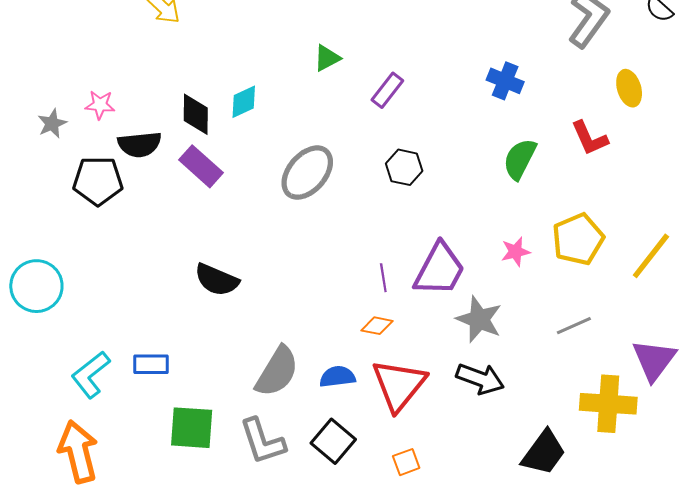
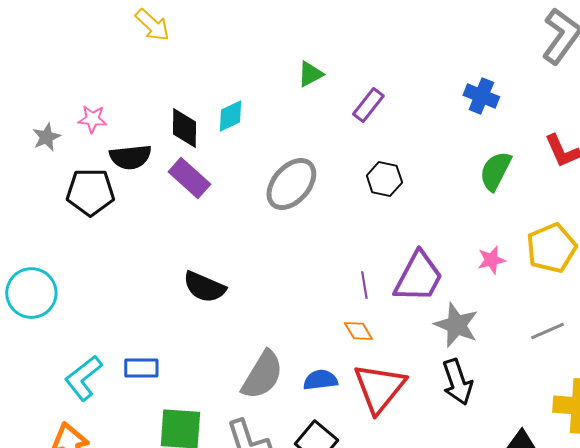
orange diamond: (377, 326) -> (358, 331), turned 48
black arrow: (480, 379) -> (457, 382), turned 51

